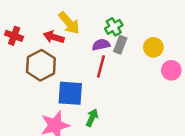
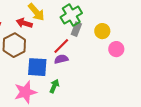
green cross: (114, 27) -> (71, 15), size x1.5
purple semicircle: (101, 45) -> (61, 59), moved
red line: (101, 66) -> (61, 46), turned 30

